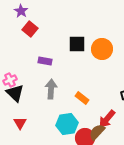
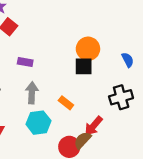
black square: (77, 44) -> (84, 66), moved
cyan hexagon: (67, 124) -> (38, 123), moved

